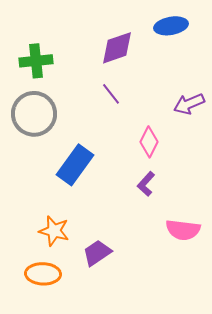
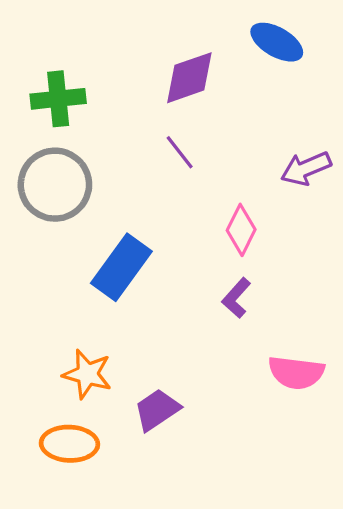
blue ellipse: (171, 26) -> (277, 42), turned 40

